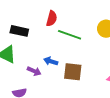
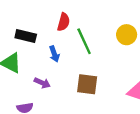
green line: (70, 35) -> (84, 41), turned 45
blue arrow: (51, 61) -> (54, 54), moved, turned -128

